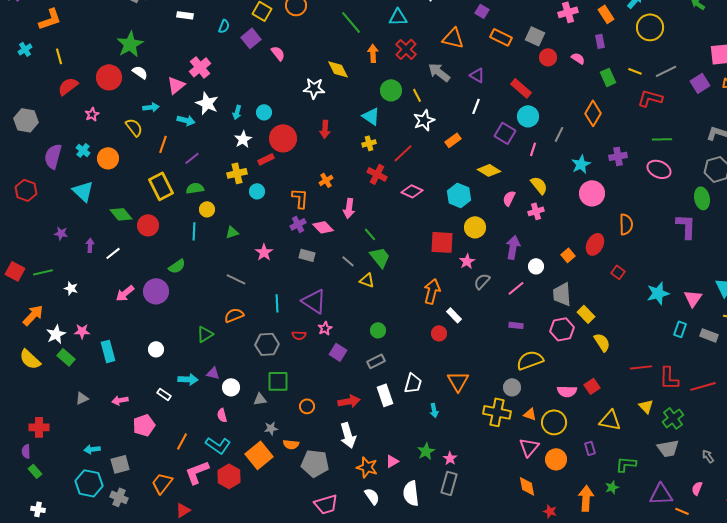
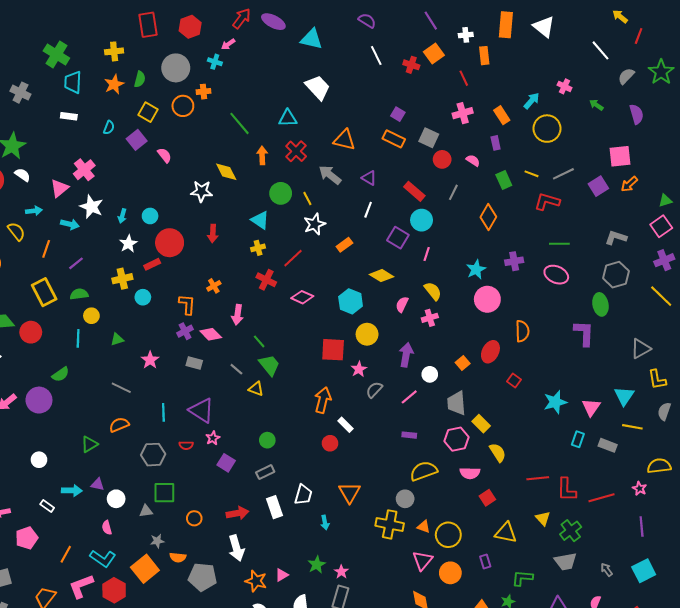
purple square: (482, 11) -> (398, 114), moved
gray line: (559, 134) -> (453, 192), moved
pink semicircle: (567, 391) -> (470, 473), moved

